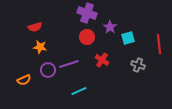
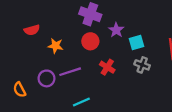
orange star: (40, 47) -> (55, 46), moved
gray cross: (138, 65) -> (142, 65), moved
orange semicircle: (24, 80) -> (19, 90), turned 88

